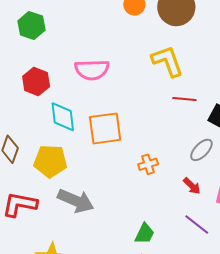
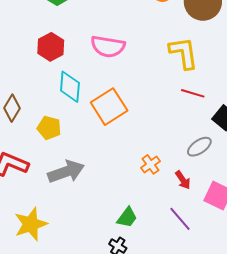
orange square: (105, 128) -> (109, 107), turned -36
yellow pentagon: (50, 161) -> (49, 128), size x0.7
orange cross: (148, 164) -> (150, 164), moved, turned -30
gray arrow: (76, 201) -> (66, 172), turned -54

